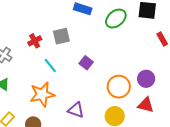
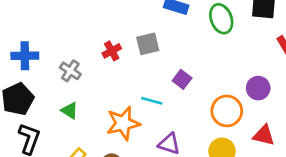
green ellipse: (116, 19) -> (221, 19), turned -70
cyan line: (50, 65) -> (152, 101), moved, turned -35
purple circle: (146, 79) -> (258, 88), moved

